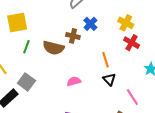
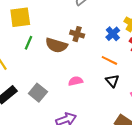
blue cross: (90, 24) -> (113, 34), moved
orange line: (105, 60) -> (109, 60), turned -49
gray square: (26, 82) -> (38, 93), moved

